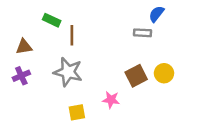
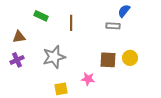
brown line: (72, 35) -> (71, 23), moved
gray star: (68, 72) -> (54, 57), turned -30
brown square: (136, 76) -> (108, 60), turned 30

